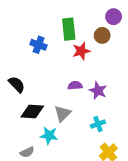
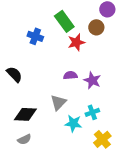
green rectangle: (69, 29) -> (64, 21), turned -30
black diamond: (32, 111) -> (25, 114), moved
cyan star: (49, 135) -> (73, 123), moved

